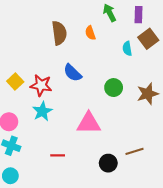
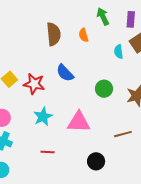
cyan star: (42, 111) -> (43, 117), moved
brown line: (135, 151) -> (123, 134), moved

